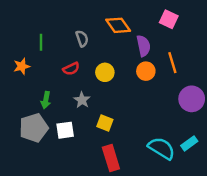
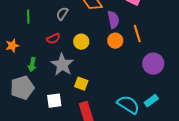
gray semicircle: (82, 39) -> (62, 14), turned -128
orange star: (22, 66) -> (12, 46), moved
gray star: (82, 100) -> (62, 65), size x1.6
white square: (65, 130) -> (54, 101), moved

